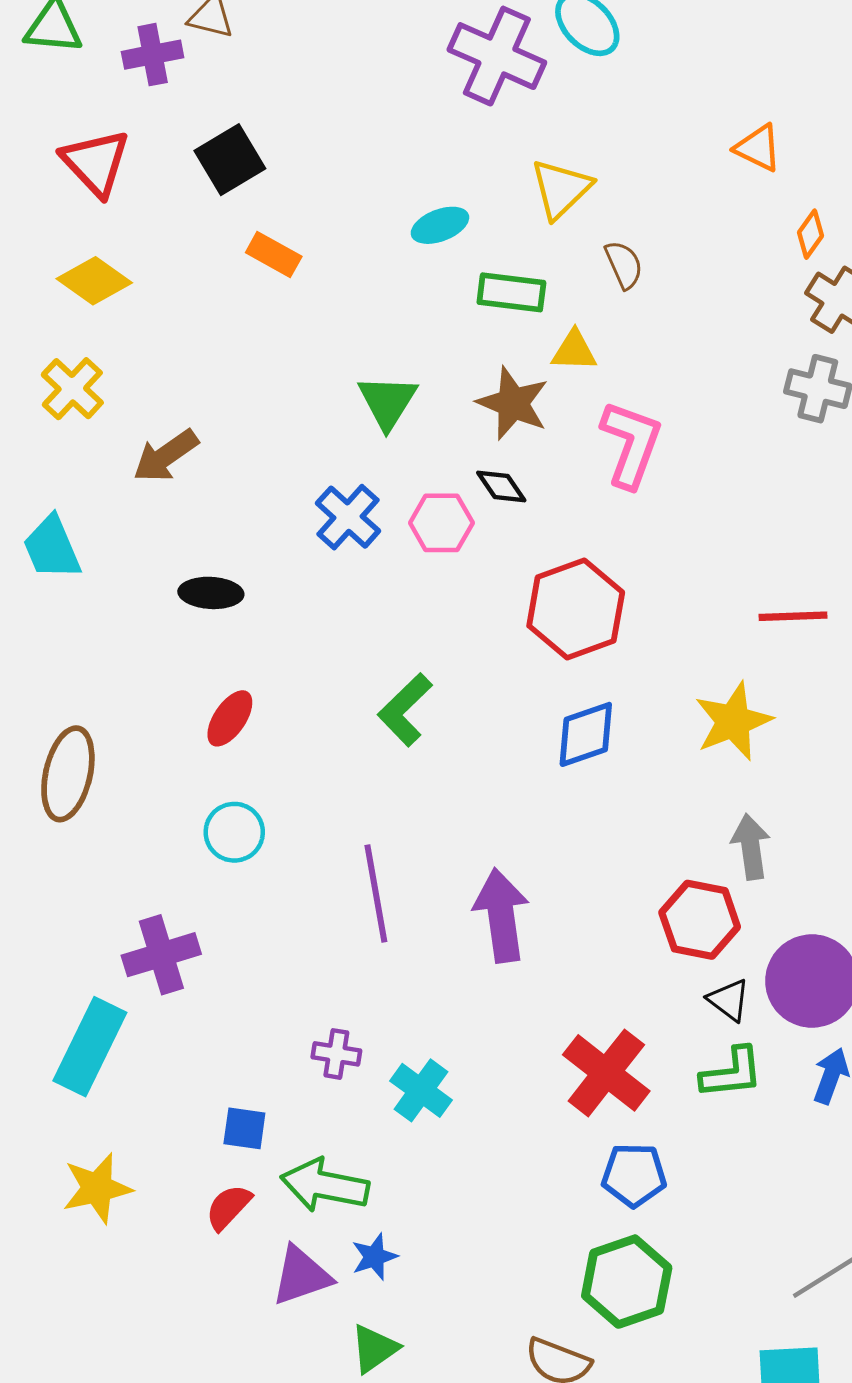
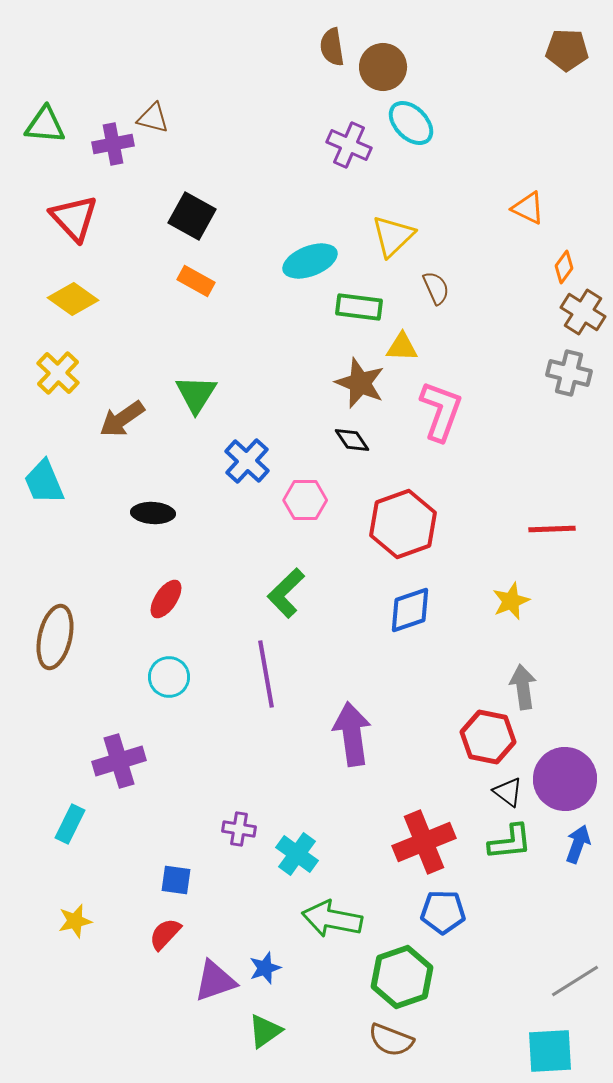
purple cross: (497, 56) -> (349, 145), size x0.7
black square: (230, 160) -> (192, 216), moved, turned -30
cyan ellipse: (440, 225) -> (310, 261), size x1.4
green triangle: (387, 402) -> (196, 394), moved
pink hexagon: (441, 523) -> (305, 500), moved
yellow star: (733, 721) -> (511, 601), size x0.7
purple line: (376, 893) -> (266, 674), moved
cyan rectangle: (90, 1047) -> (70, 824), size x0.6
red cross: (606, 1073) -> (424, 842), turned 30
green arrow: (325, 1185) -> (332, 919), moved
yellow star: (97, 1188) -> (75, 921), size x0.7
green hexagon: (627, 1282) -> (402, 977), moved

